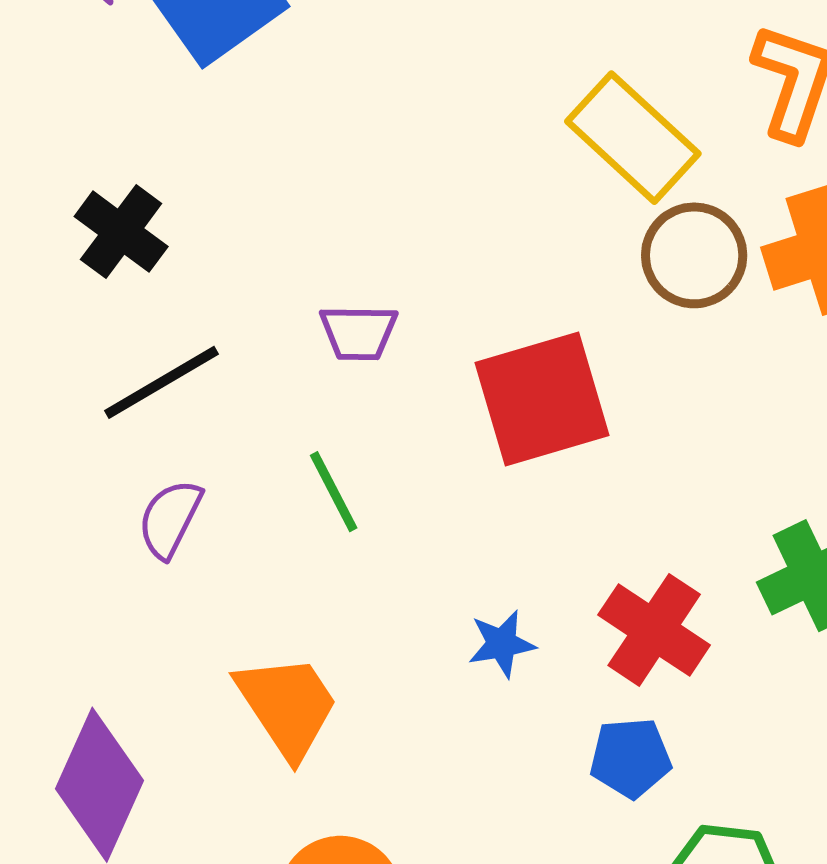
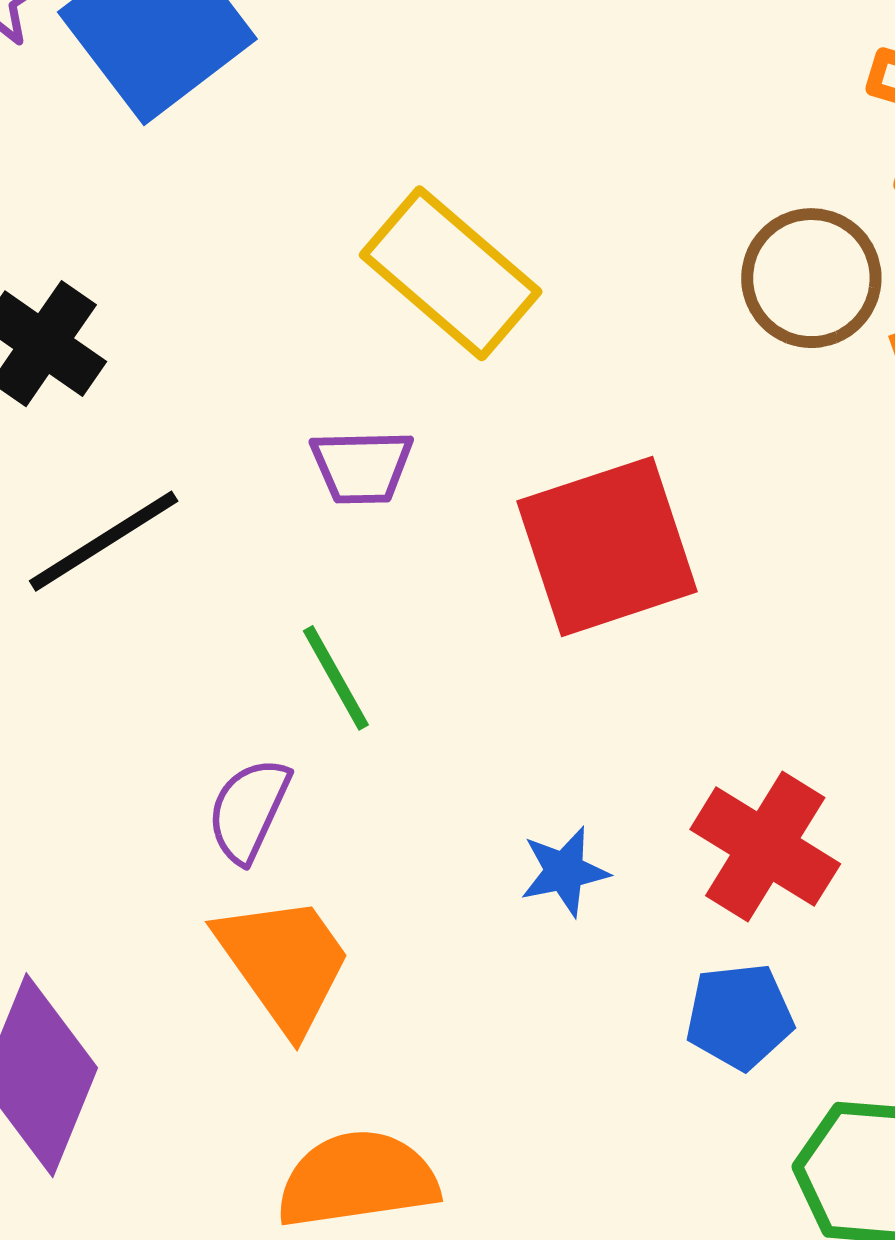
yellow rectangle: (633, 138) -> (451, 273), moved
brown circle: (694, 255) -> (811, 278), moved
purple semicircle: (170, 519) -> (249, 810), moved

